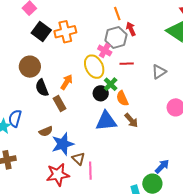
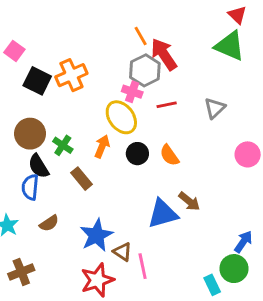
red arrow: (131, 29) -> (164, 54), size x1.6
orange arrow: (67, 82) -> (102, 146), moved
green cross: (111, 84) -> (63, 145), moved
black semicircle: (42, 88) -> (39, 166), moved
blue semicircle: (15, 118) -> (30, 187), moved
brown arrow: (131, 120) -> (189, 201), moved
blue triangle: (106, 121) -> (163, 214), moved
brown semicircle: (46, 131) -> (49, 223), moved

